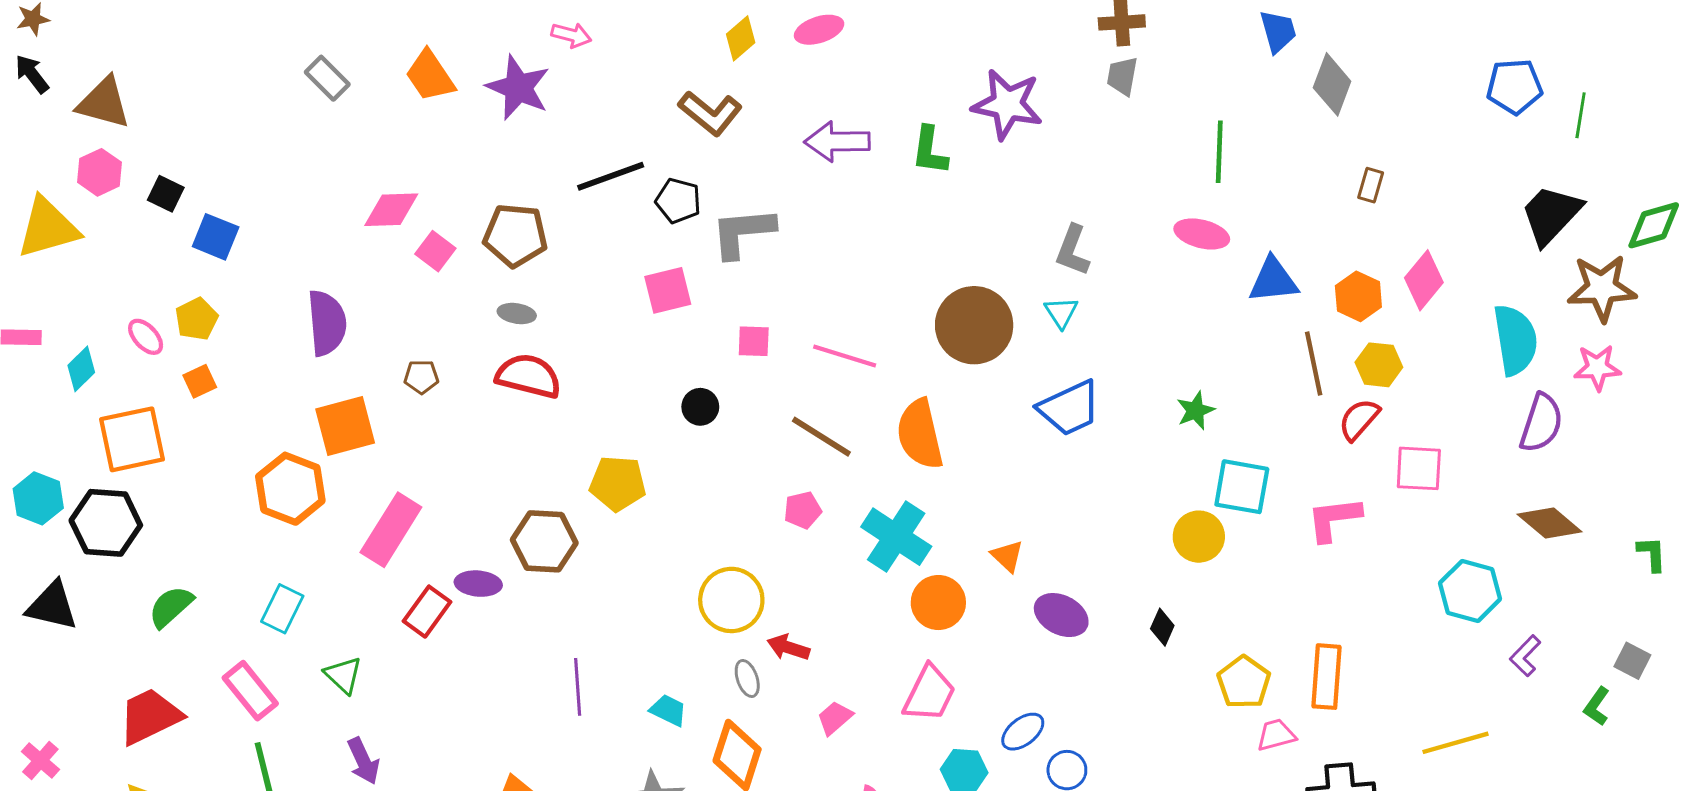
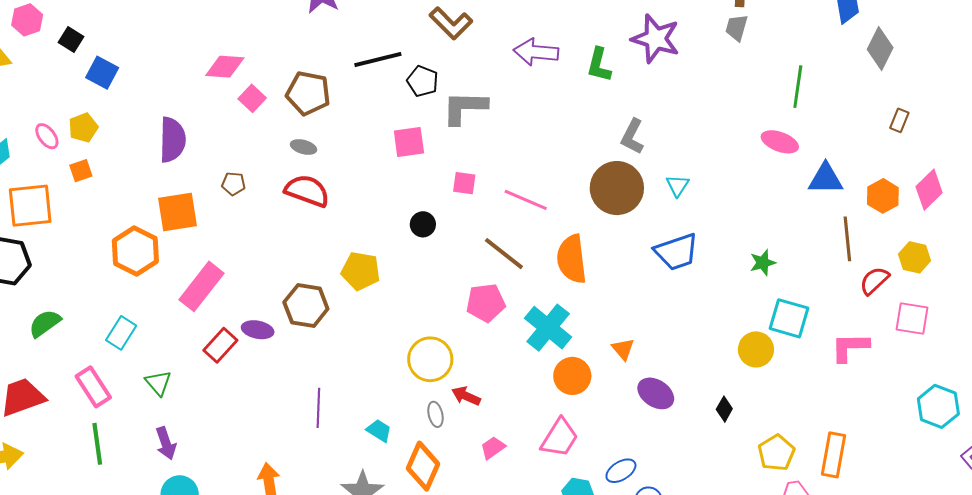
gray L-shape: (1073, 250) -> (632, 137), moved
yellow hexagon: (1379, 365) -> (915, 257), moved
pink pentagon: (803, 510) -> (486, 303), size x1.5

